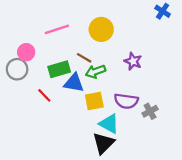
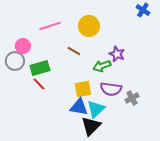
green rectangle: (59, 69) -> (40, 68), moved
green arrow: (95, 71) -> (102, 66), moved
blue triangle: (74, 83) -> (79, 107), moved
cyan triangle: (109, 124) -> (96, 109), turned 48

